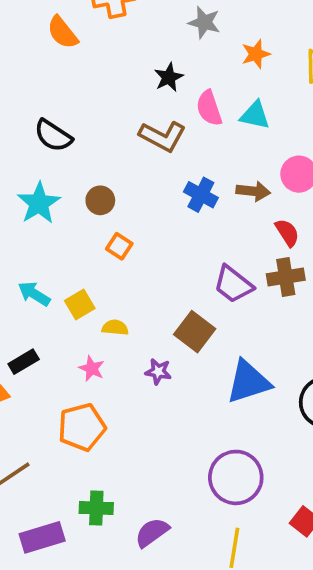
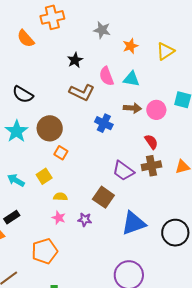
black star: (169, 77) -> (75, 60), moved
brown arrow: (253, 191) -> (132, 108), moved
brown circle: (100, 200) -> (50, 128), size x1.6
yellow square: (80, 305) -> (44, 176), moved
pink star: (92, 369) -> (59, 218), moved

